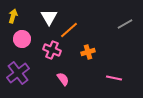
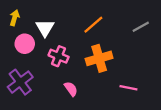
white triangle: (49, 17) -> (45, 28), moved
orange line: (69, 30) -> (93, 25), moved
orange cross: (88, 52) -> (99, 58), size x1.6

